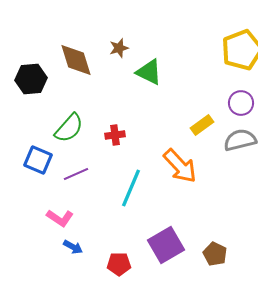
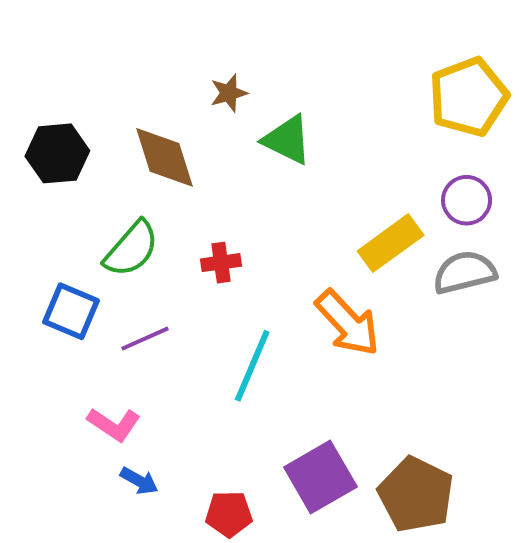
brown diamond: (76, 60) -> (165, 157), moved
yellow rectangle: (202, 125) -> (391, 243), size x1.4
brown pentagon: (215, 254) -> (416, 494), size x1.6

